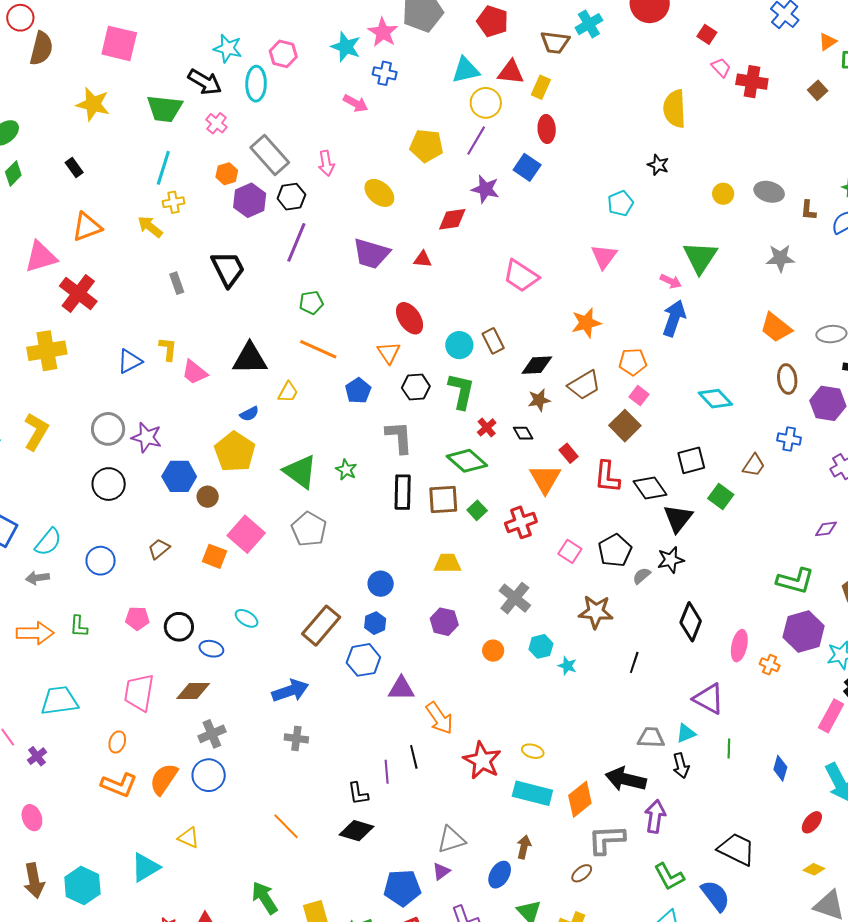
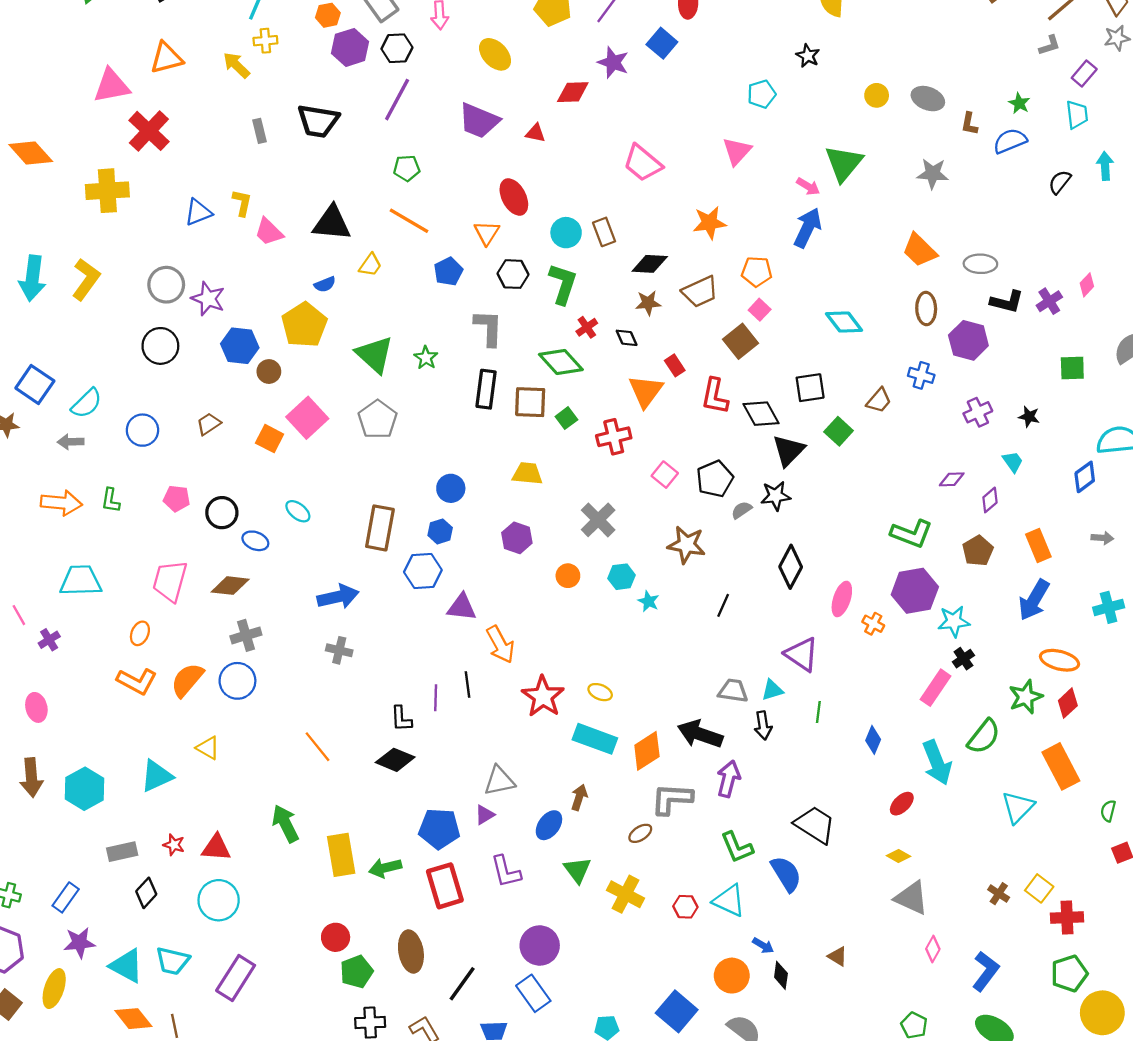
black trapezoid: (228, 269) -> (318, 121), turned 120
brown rectangle: (321, 626) -> (380, 528), turned -36

